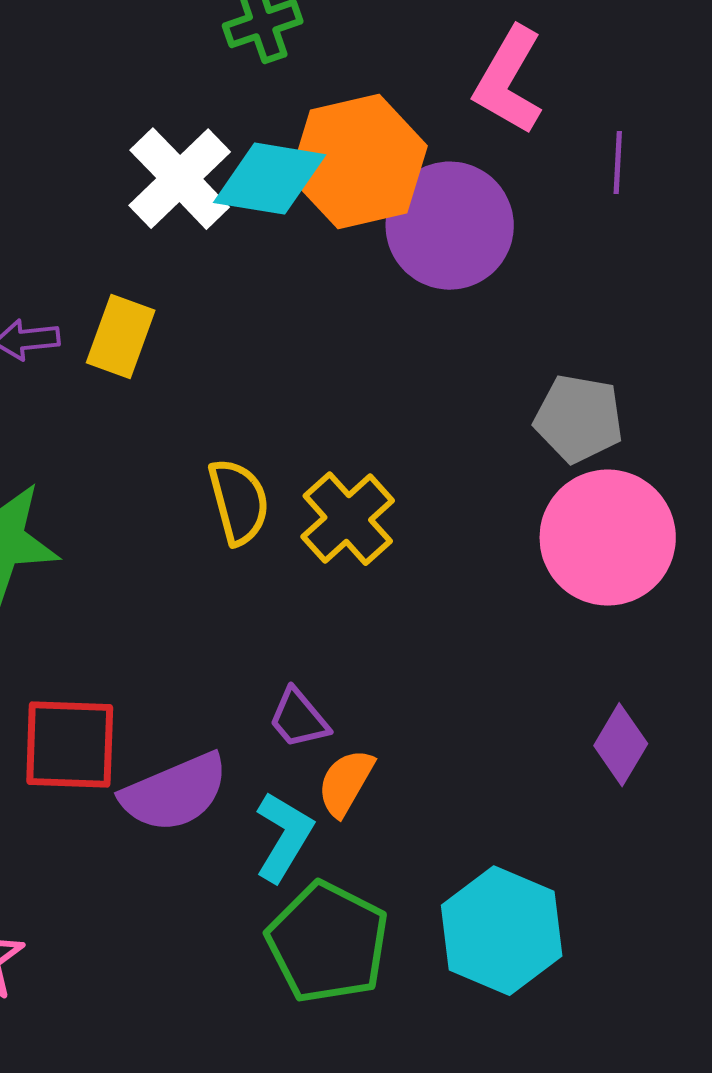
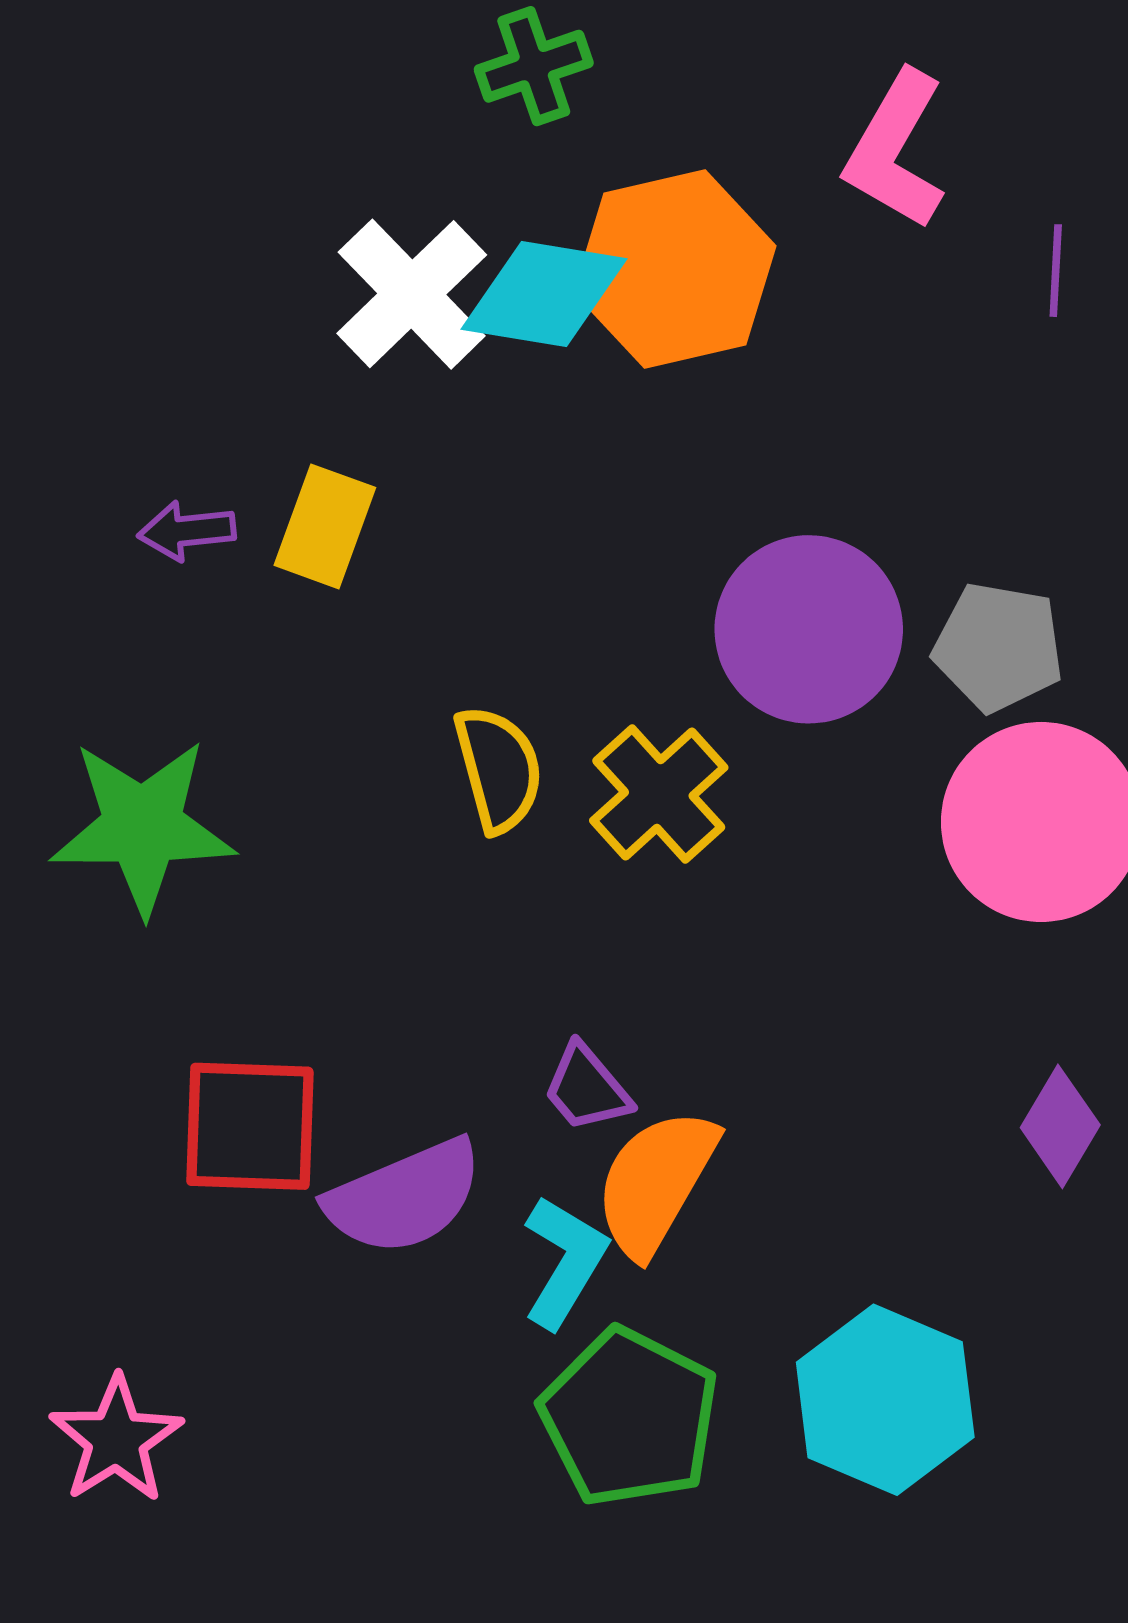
purple circle: (450, 226) -> (809, 629), moved
orange semicircle: (346, 783) -> (656, 1182), size x1.5

